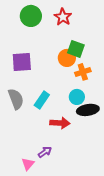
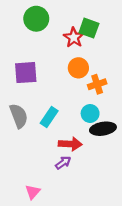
red star: (63, 17) -> (74, 37), moved
green square: (76, 49) -> (89, 28), moved
purple arrow: (45, 152) -> (63, 163), moved

